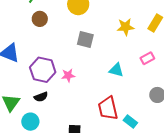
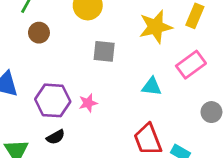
yellow star: (125, 27) -> (156, 27), size x1.4
pink rectangle: (147, 58) -> (191, 65), size x1.5

